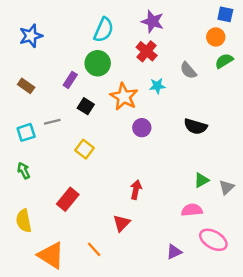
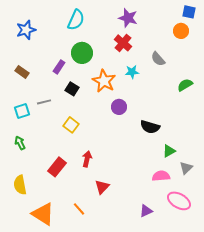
cyan semicircle: (104, 30) -> (76, 20), moved
green semicircle: (224, 61) -> (185, 85), moved
black semicircle: (195, 126) -> (150, 127), moved
gray triangle: (226, 187) -> (186, 168), moved
red arrow: (136, 190) -> (87, 159), moved

